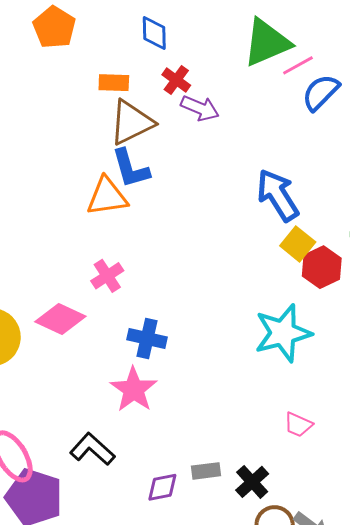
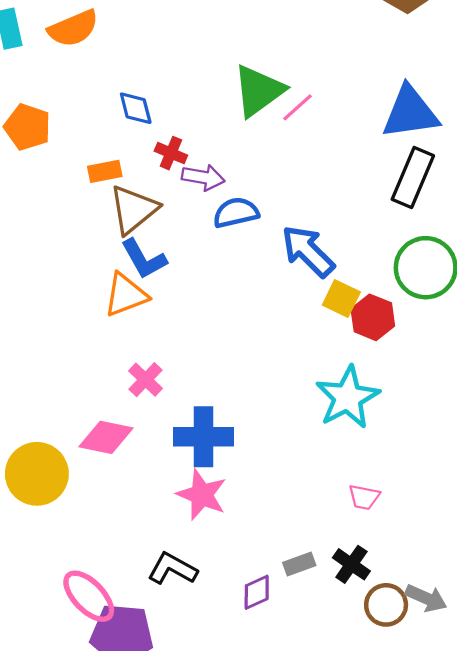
blue semicircle: (321, 92) -> (236, 213), moved, turned 45
blue cross: (147, 338) -> (204, 437), size x1.4
pink trapezoid: (298, 425) -> (364, 497), moved

